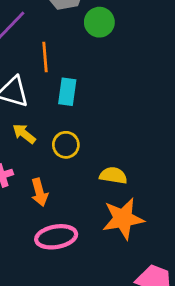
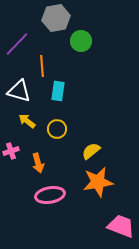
yellow semicircle: (113, 175) -> (91, 151), turned -48

